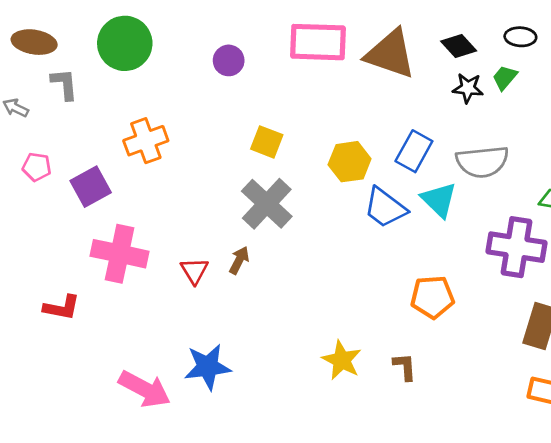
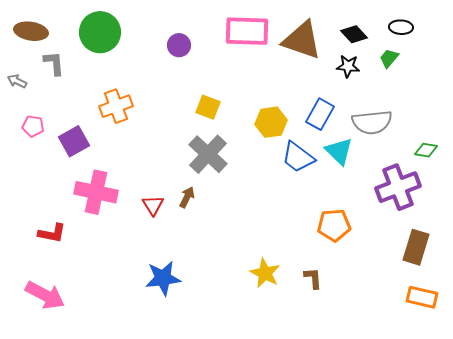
black star: (468, 88) -> (348, 66), moved
purple cross: (517, 247) -> (398, 187), turned -30
pink arrow: (144, 389) -> (45, 295), moved

